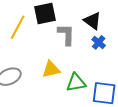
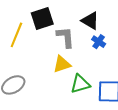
yellow triangle: (51, 69) -> (62, 64), moved

